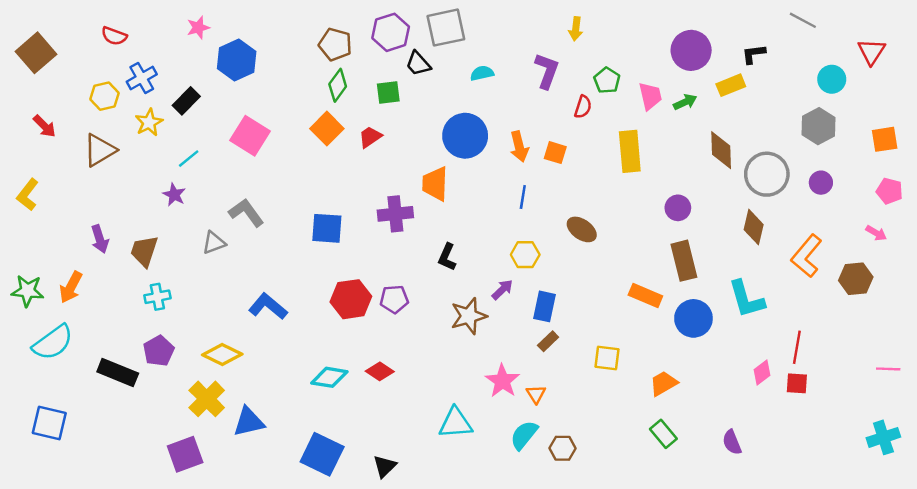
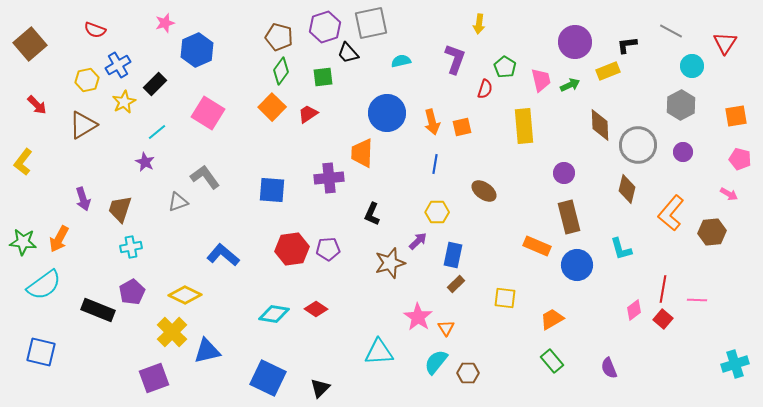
gray line: (803, 20) -> (671, 31), moved
orange square: (555, 153) -> (462, 127), turned -30
cyan L-shape: (746, 299) -> (621, 249), size x0.7
pink line: (888, 369) -> (697, 300), moved
red square: (797, 383) -> (663, 319), turned 36

